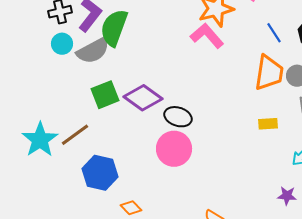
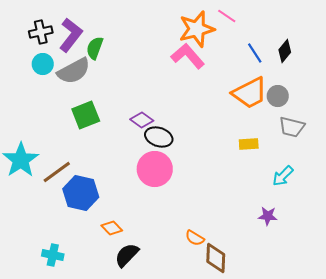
green semicircle: (114, 28) -> (95, 48), size x0.6
orange trapezoid: (269, 73) -> (250, 93), turned 54
purple diamond: (143, 98) -> (142, 120), moved, size x0.6
brown line: (75, 135) -> (57, 172), moved

